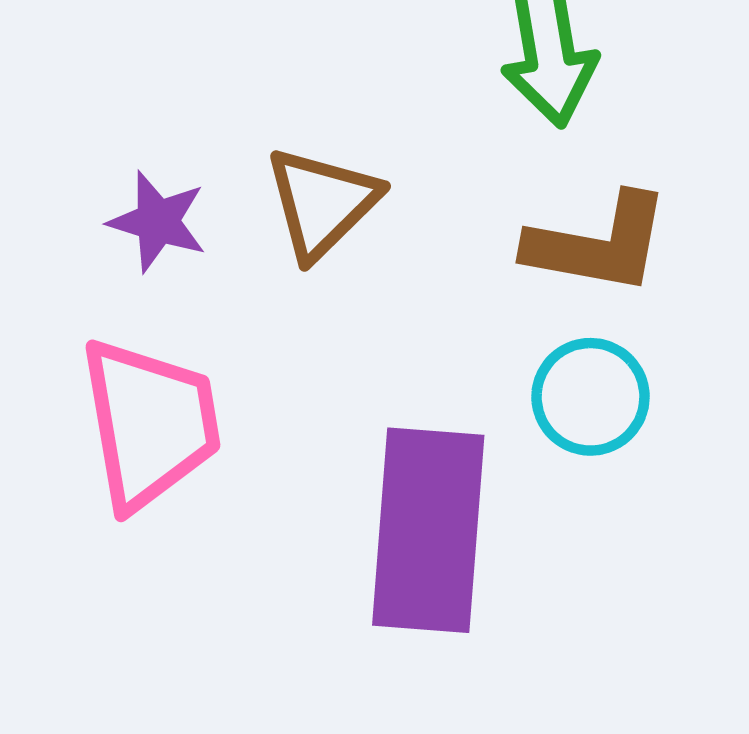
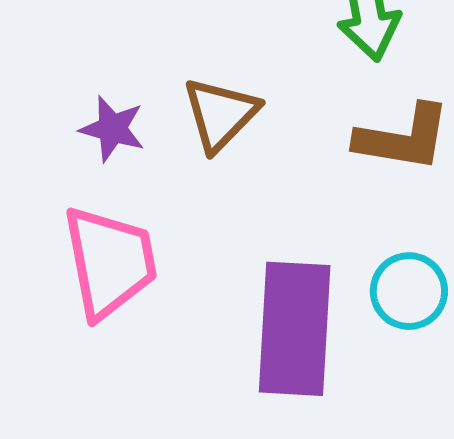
cyan circle: (590, 397) -> (409, 291), moved

